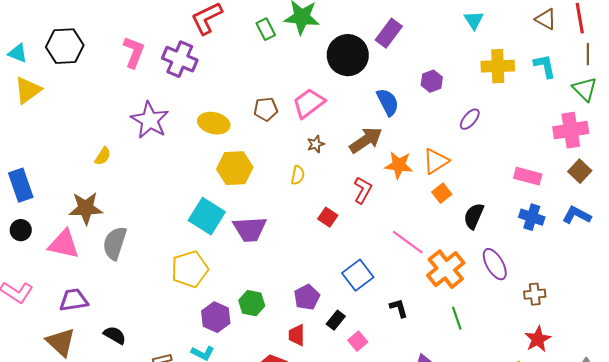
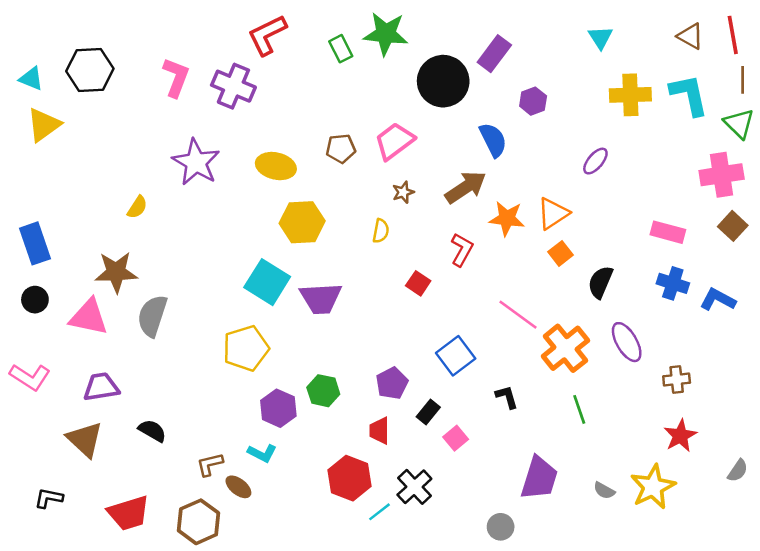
cyan L-shape: (545, 66) -> (689, 95), size x1.4
purple hexagon: (432, 81) -> (533, 101), moved
blue L-shape: (577, 215) -> (718, 300), moved

